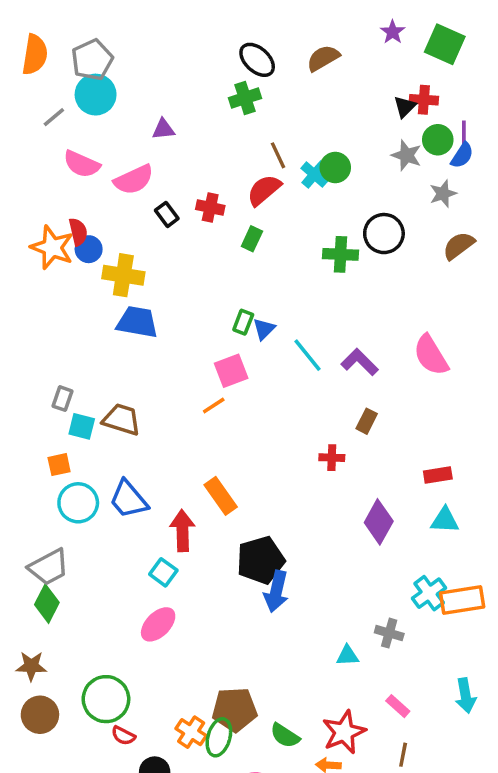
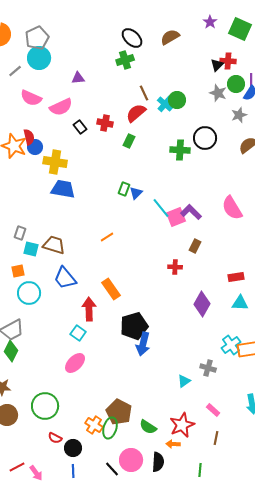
pink square: (231, 371) -> (176, 217), moved
blue trapezoid: (129, 499) -> (65, 278), moved
cyan triangle: (347, 656) -> (184, 381), turned -32
brown pentagon: (235, 710) -> (119, 412), turned 30
red semicircle: (123, 736) -> (55, 438), moved

